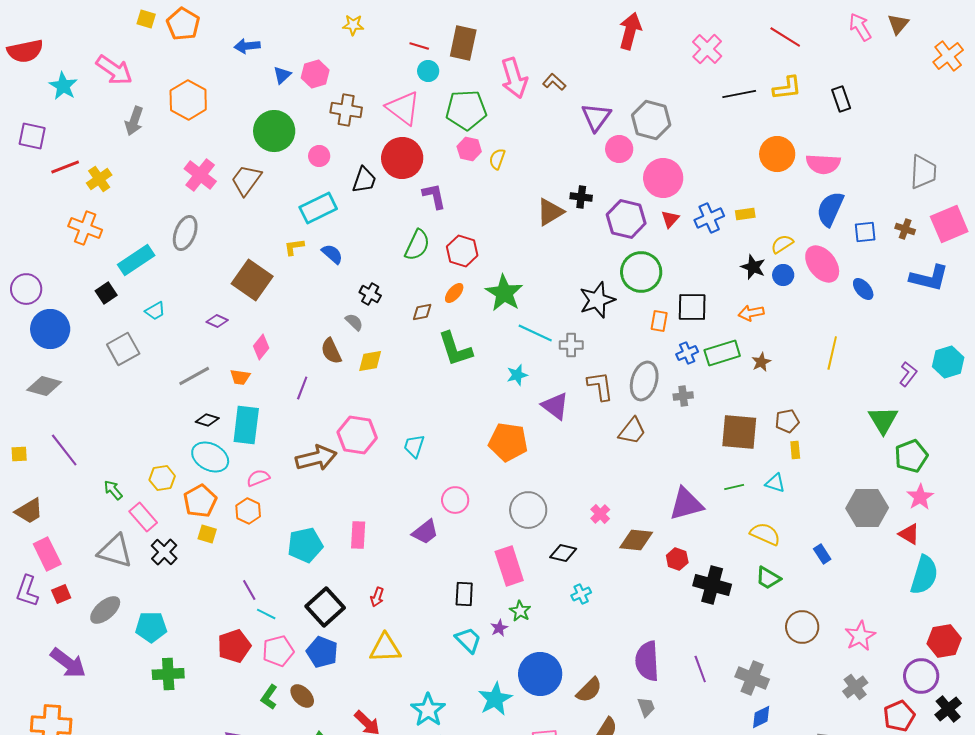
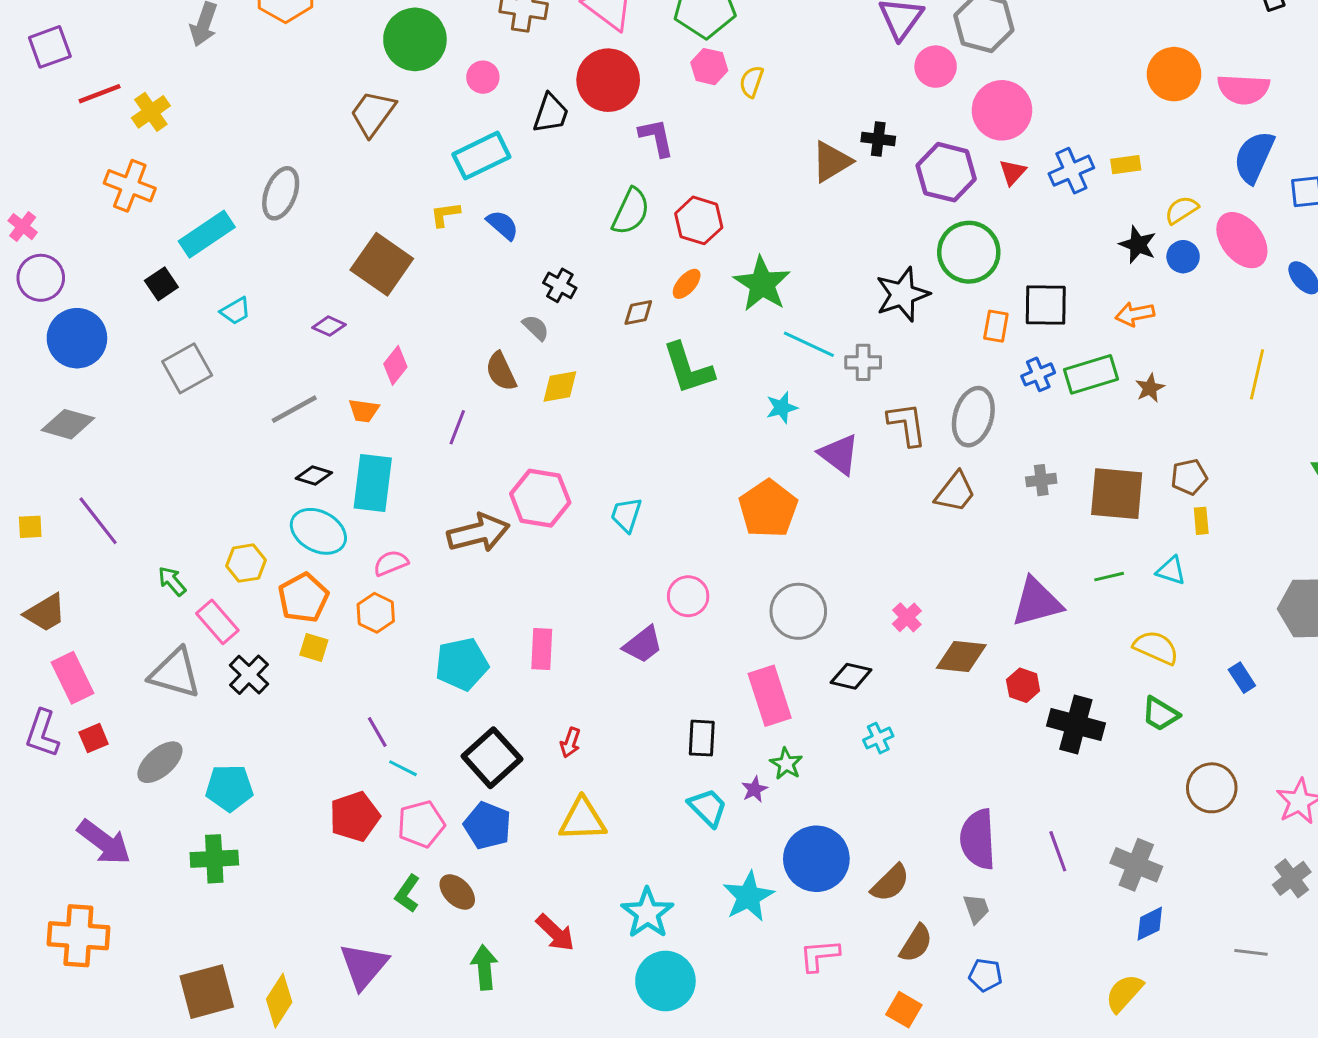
purple square: (32, 136) -> (50, 47), turned -32
pink cross: (200, 175) -> (23, 227), moved, size x0.6
gray cross: (683, 396) -> (1041, 480), moved
orange pentagon: (508, 442) -> (768, 509), turned 30
green cross: (168, 674) -> (214, 859), moved

